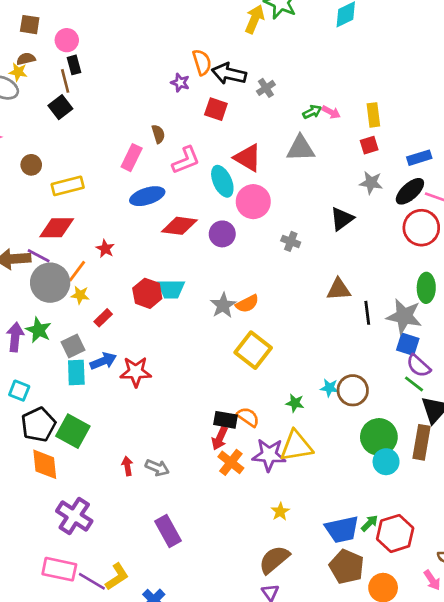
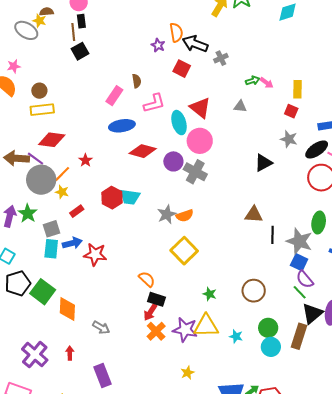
black square: (60, 107) -> (80, 51), moved
red square: (369, 145) -> (291, 111), turned 32
gray triangle: (301, 148) -> (240, 106), size x0.6
yellow rectangle: (68, 186) -> (42, 110), moved
gray cross: (291, 241) -> (195, 172), moved, size x1.6
cyan star: (329, 388) -> (236, 336), moved
orange semicircle: (248, 417) -> (147, 279), moved
green circle: (379, 437) -> (268, 328), size x0.7
orange diamond: (45, 464) -> (67, 309), moved
red arrow: (127, 466) -> (70, 353), moved

